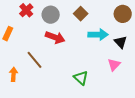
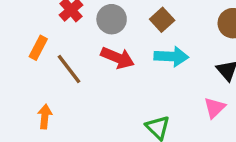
cyan arrow: (98, 35) -> (171, 57), moved
brown line: (35, 60) -> (69, 69), moved

